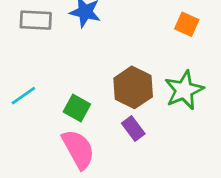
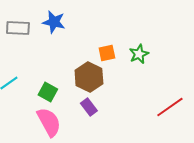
orange square: (187, 24) -> (107, 53), moved, turned -36
green star: (184, 90) -> (139, 54), moved, size x0.7

